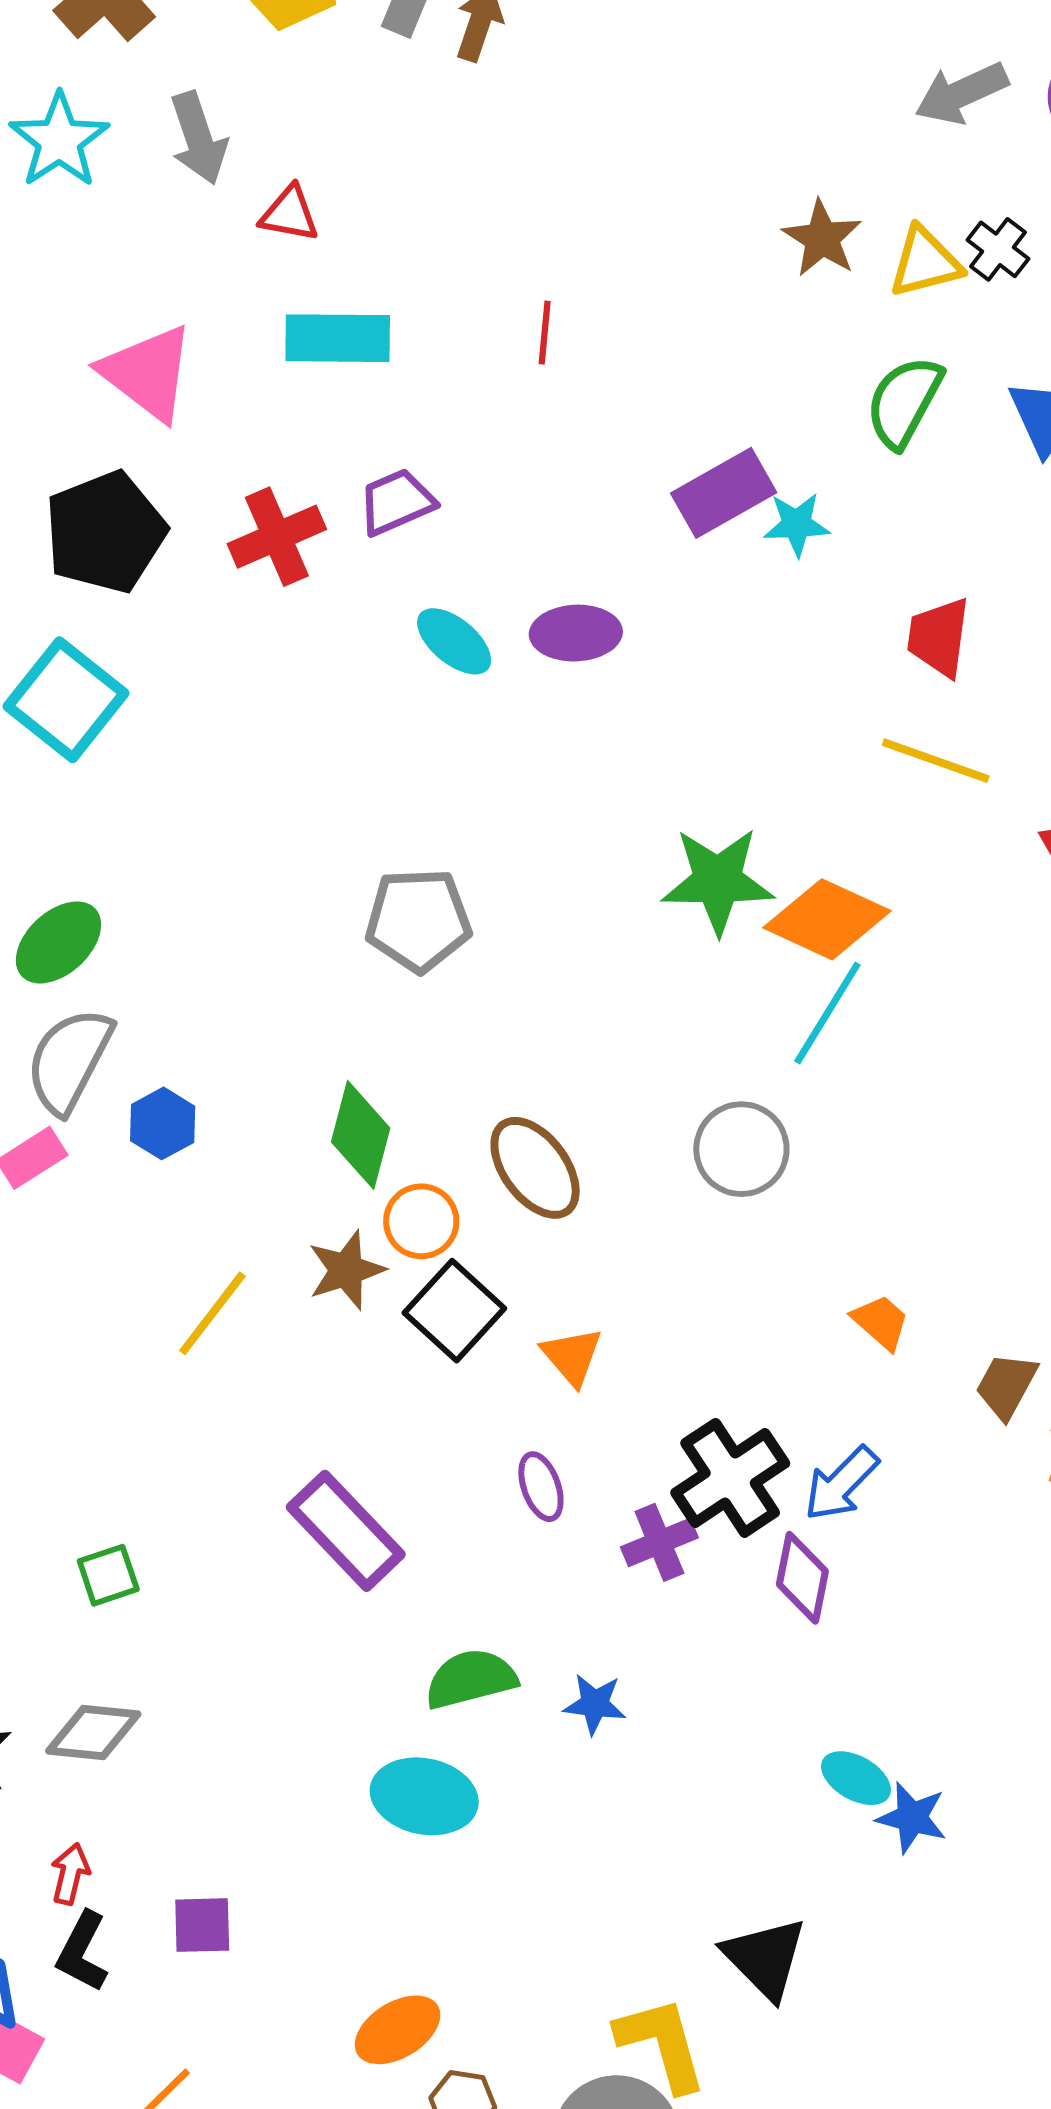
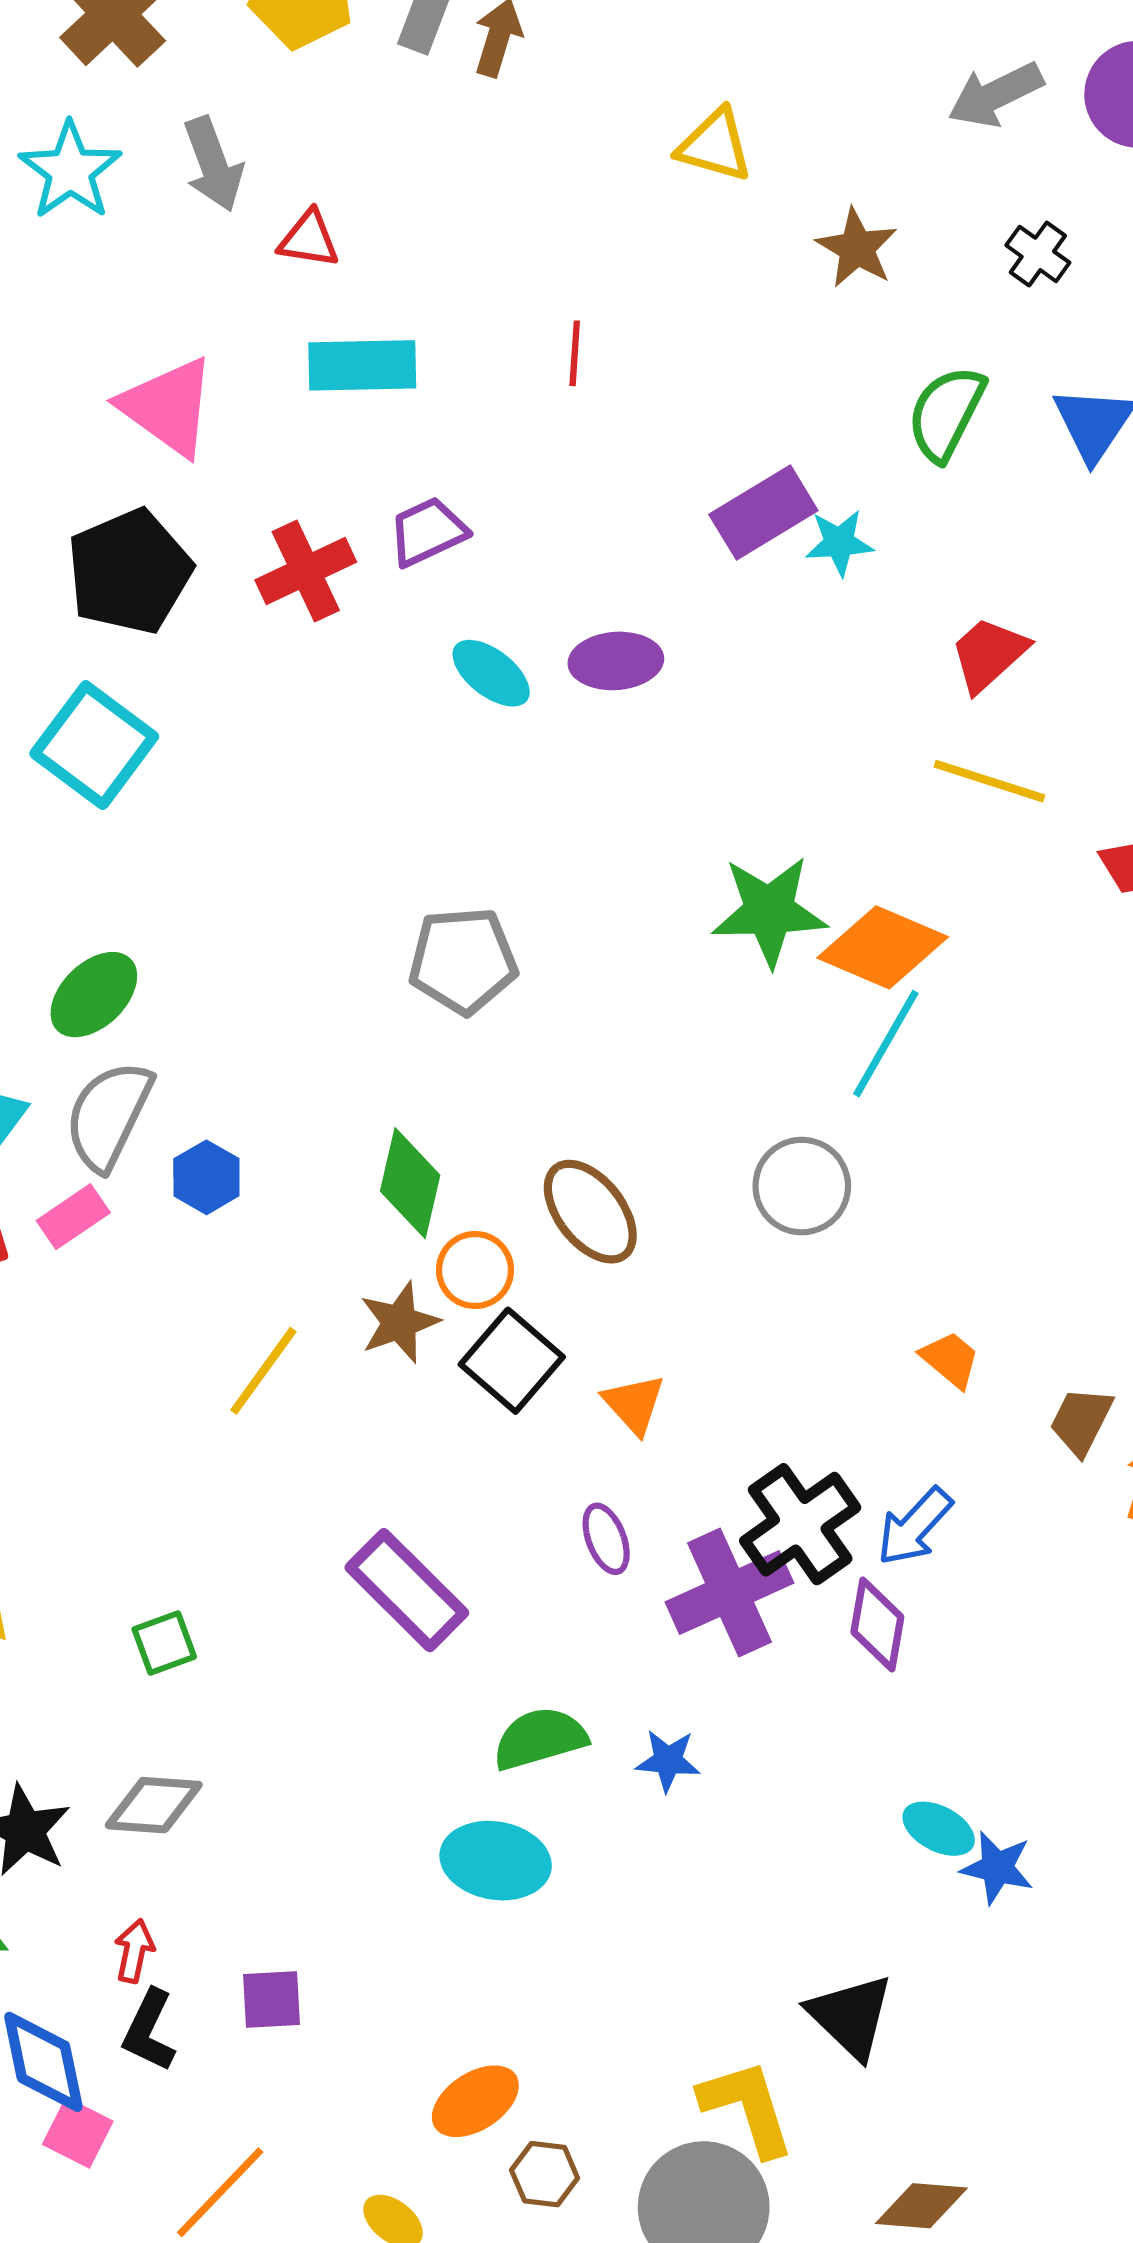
yellow triangle: (925, 262) -> (715, 145), moved, turned 32
red trapezoid: (939, 637) -> (989, 654), turned 42
purple cross: (659, 1542) -> (729, 1593), size x1.6

